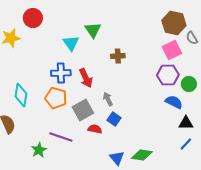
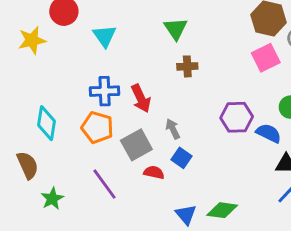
green triangle: (93, 30) -> (176, 29), moved
cyan triangle: (71, 43) -> (105, 36), moved
purple hexagon: (168, 75) -> (237, 117), moved
purple line: (61, 137) -> (105, 184), turned 35
green star: (39, 150) -> (52, 199), moved

